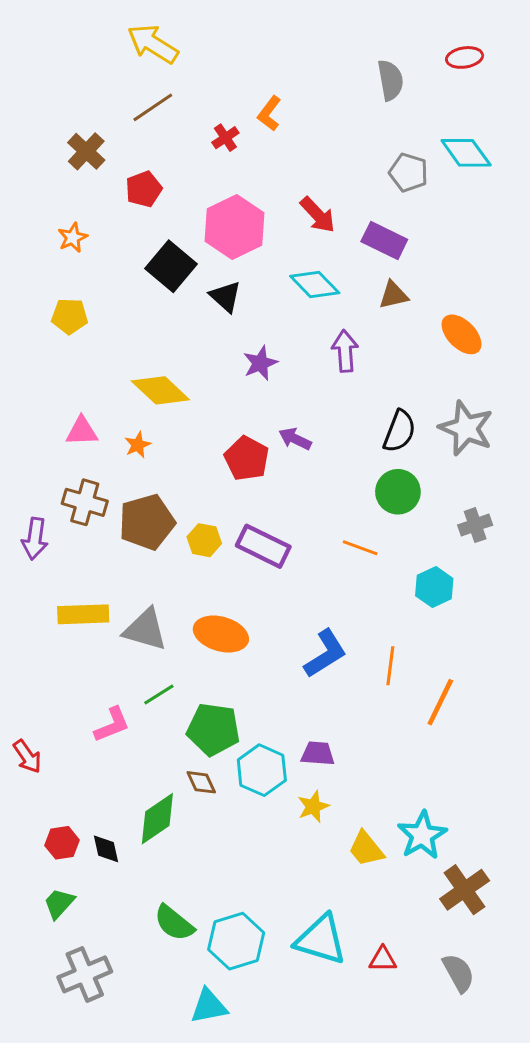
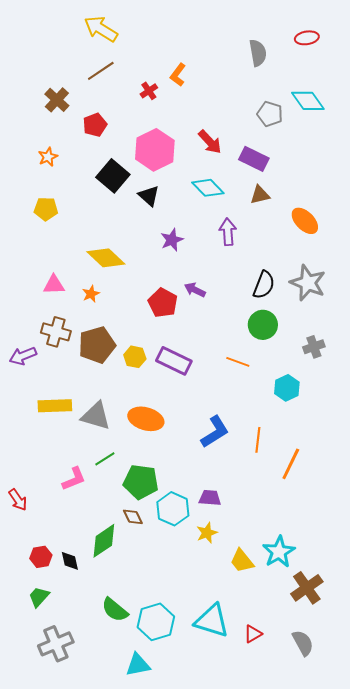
purple arrow: (35, 539) -> (23, 356), turned 60
red triangle: (383, 959) -> (253, 634), turned -30

